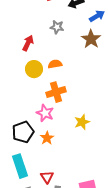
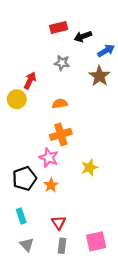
yellow circle: (34, 69) -> (17, 99), moved
cyan rectangle: (20, 166) -> (21, 216), size x0.6
red triangle: (47, 177) -> (59, 223), moved

